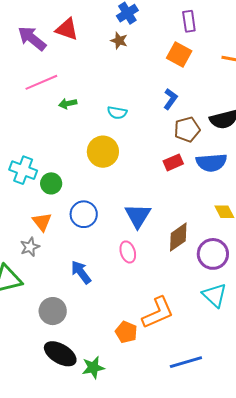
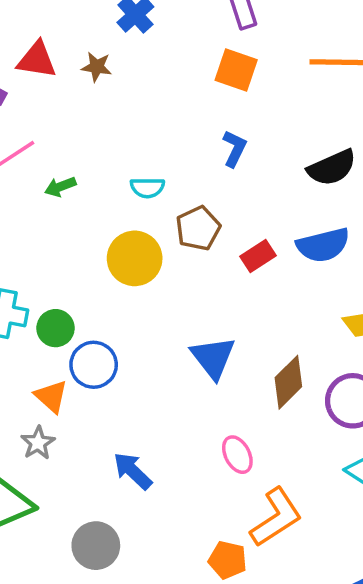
brown star: (119, 41) -> (97, 67), moved
brown pentagon: (187, 129) -> (198, 228), moved
blue circle: (84, 214) -> (94, 365), moved
pink ellipse: (128, 252) -> (237, 455), moved

